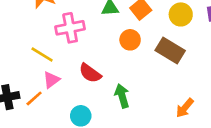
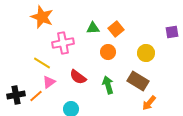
yellow circle: (181, 14) -> (146, 53), moved
brown rectangle: (170, 50) -> (138, 81), moved
green arrow: (122, 96) -> (108, 85), moved

